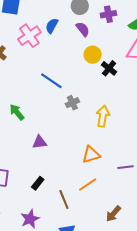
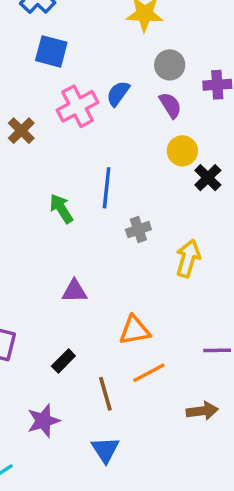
blue line: (51, 81) -> (107, 188), turned 55
green arrow: (17, 112) -> (61, 209), moved
orange triangle: (91, 155) -> (135, 330), moved
brown arrow: (113, 214) -> (202, 411), moved, turned -144

